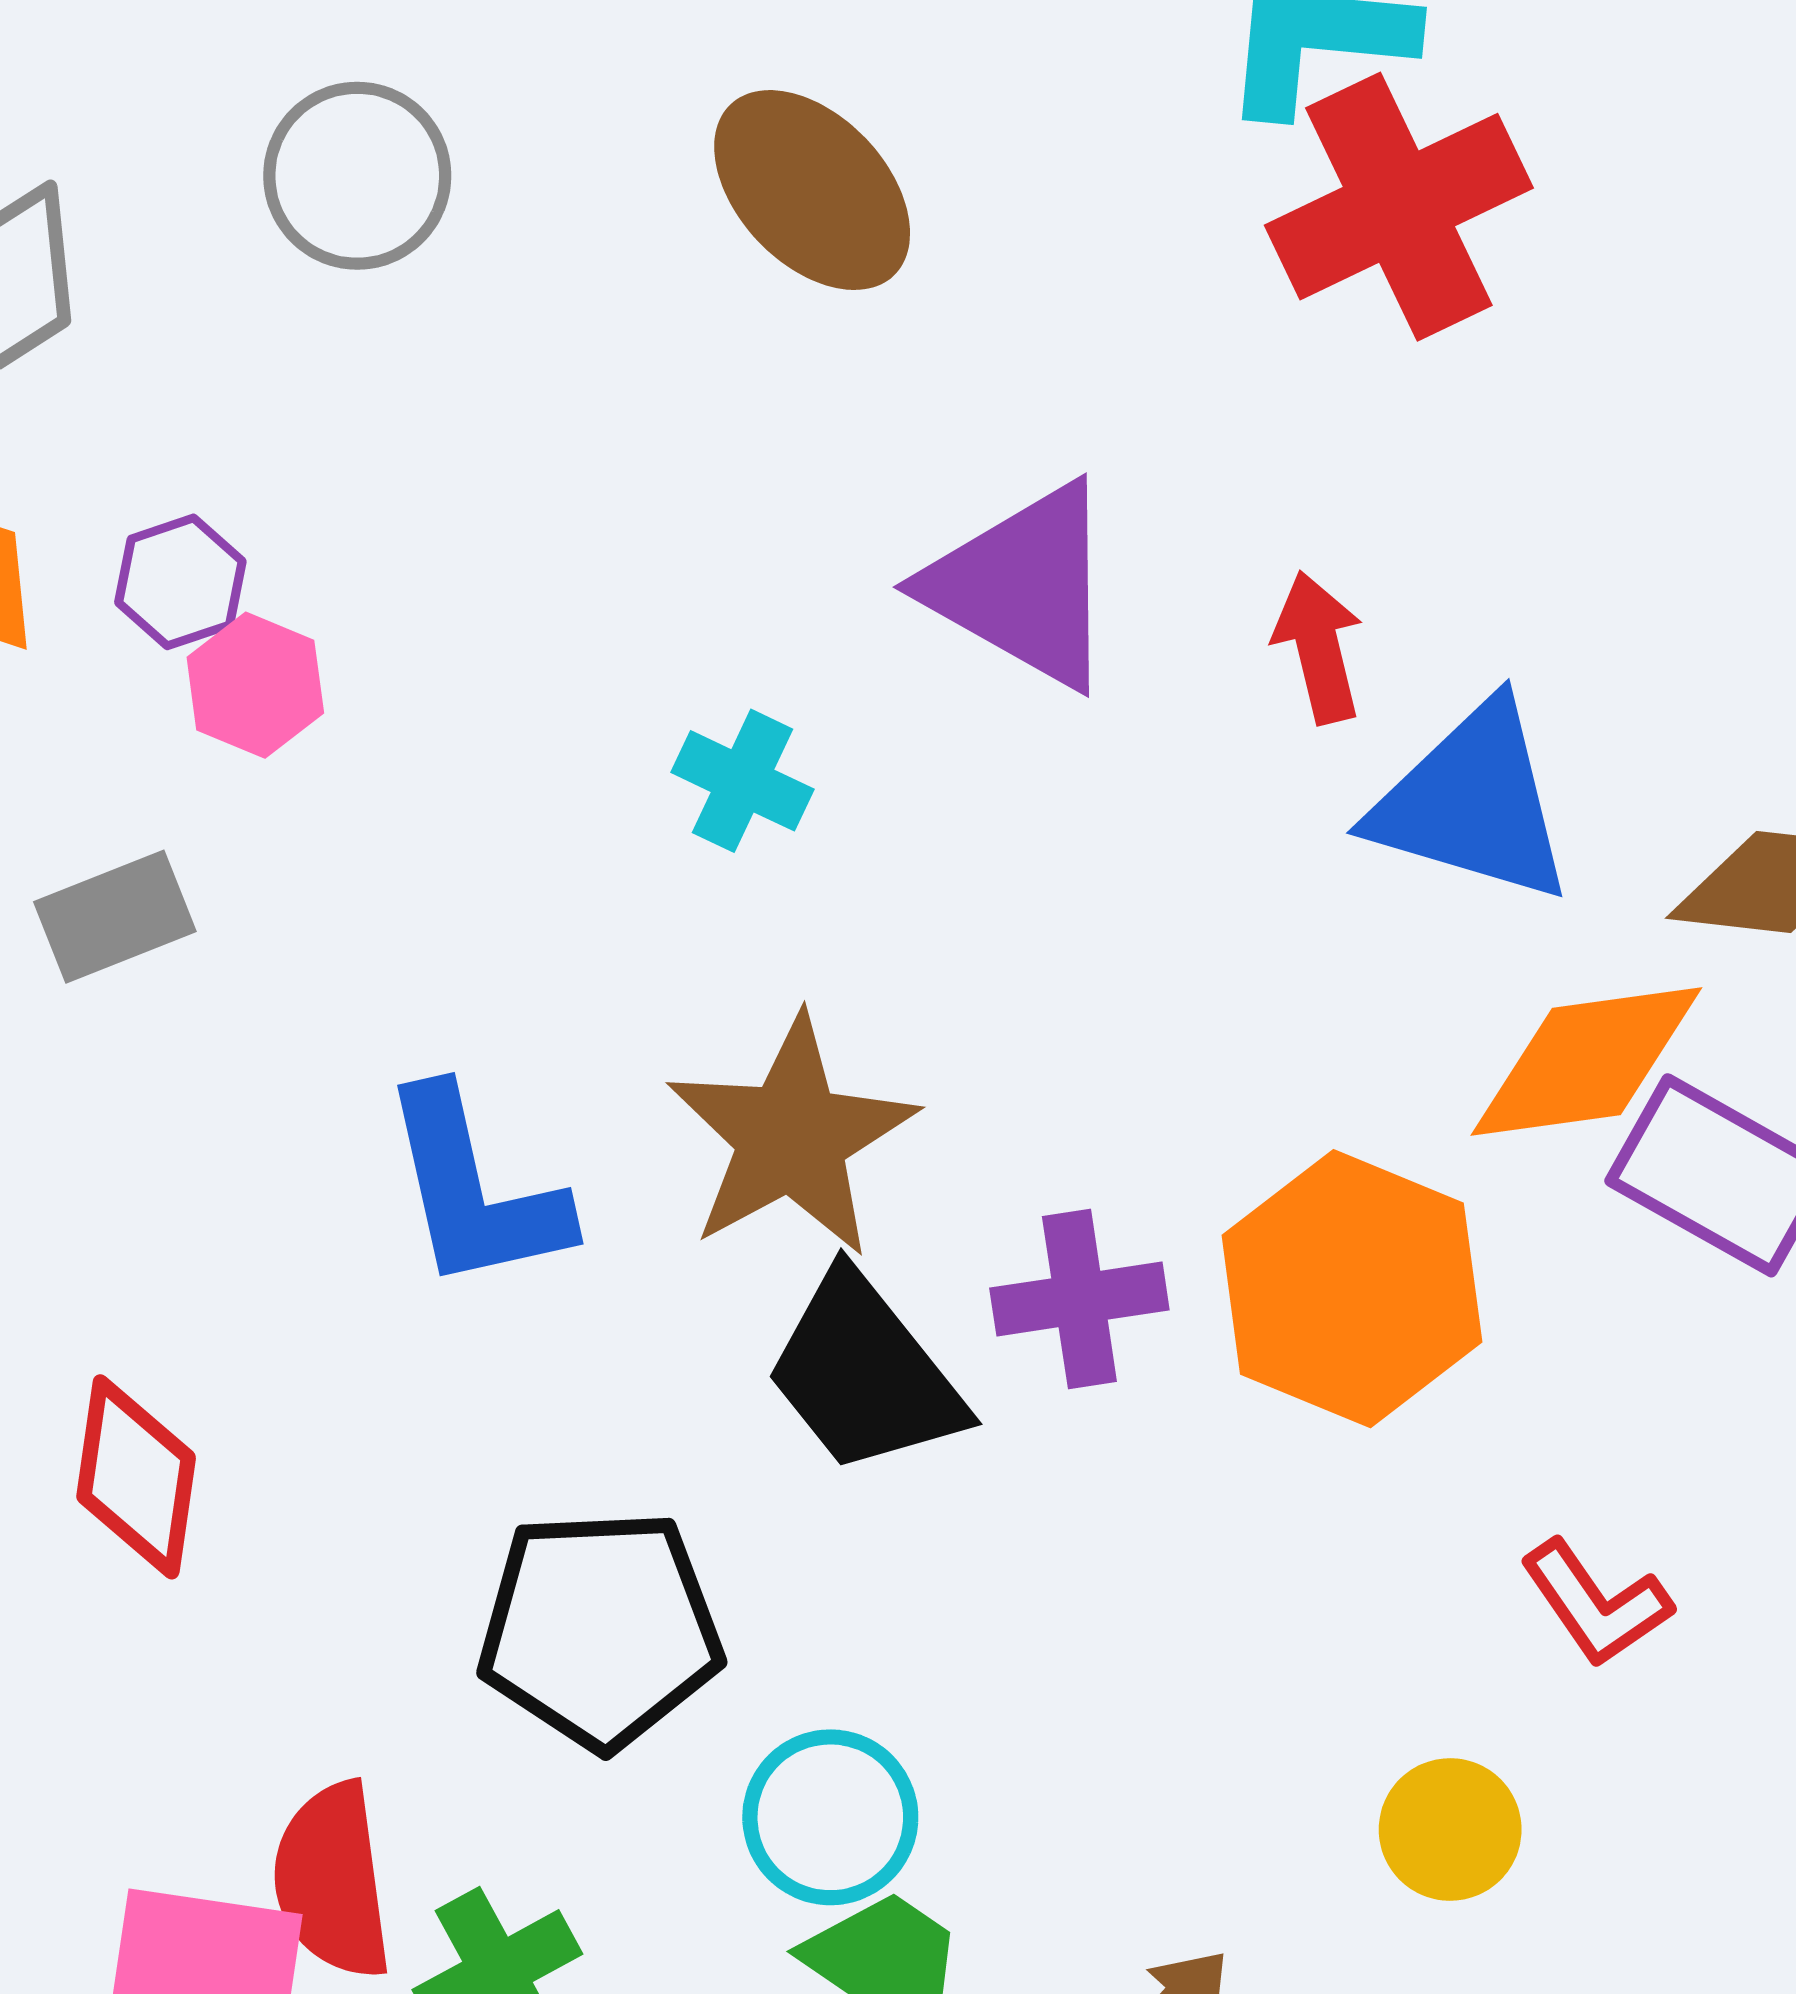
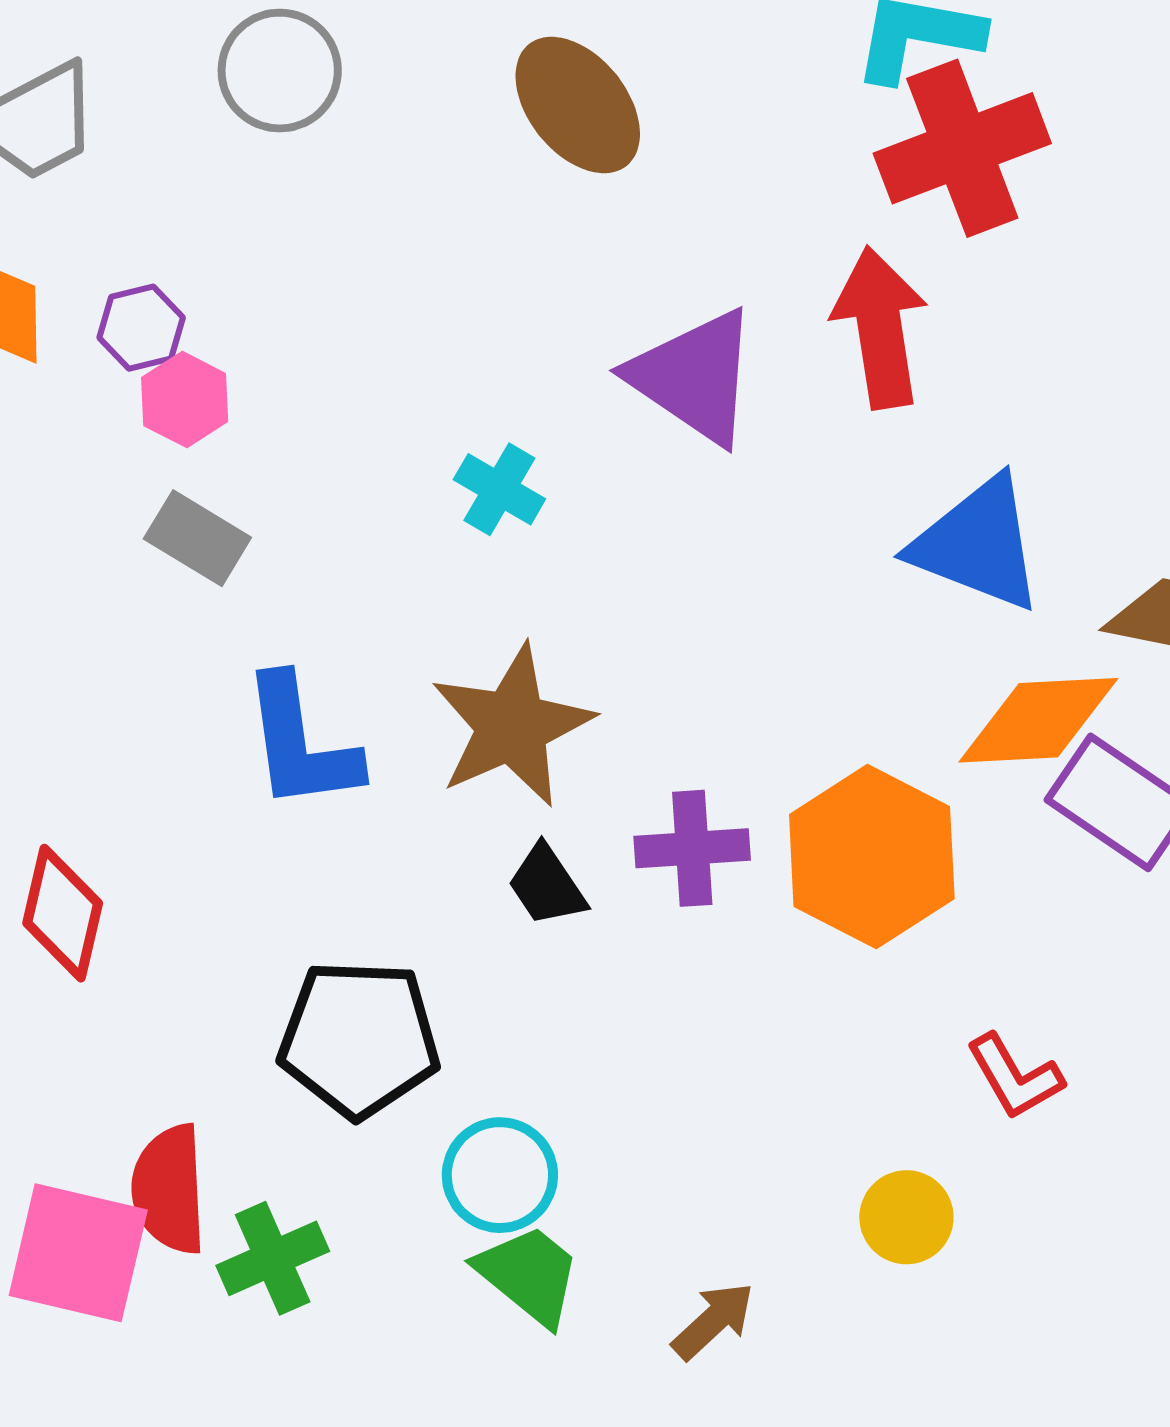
red arrow: (1318, 647) -> (880, 328), moved, size x1.6
gray rectangle: (115, 917) -> (197, 538), moved, turned 48
black trapezoid: (864, 1374) -> (547, 885), size x0.6

